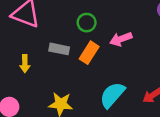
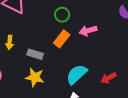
gray rectangle: (59, 49) -> (35, 54), moved

